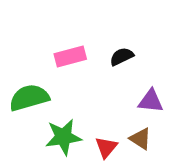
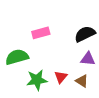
black semicircle: (122, 57) -> (85, 34), moved, size x1.5
red triangle: (106, 147) -> (61, 77), moved

